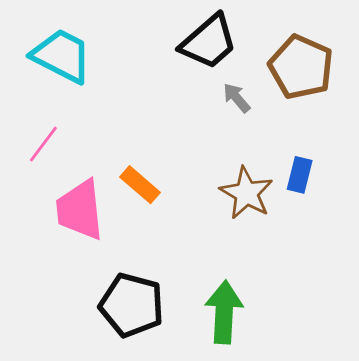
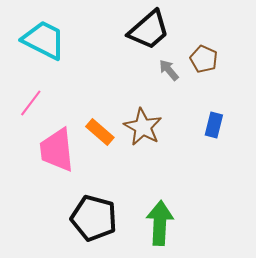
brown pentagon: (301, 67) -> (204, 59), moved, size x0.6
brown star: (246, 193) -> (143, 127), moved

